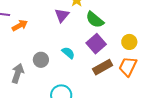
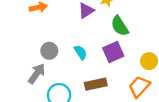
brown rectangle: (103, 67) -> (96, 84), moved
gray arrow: (18, 73) -> (37, 74), moved

